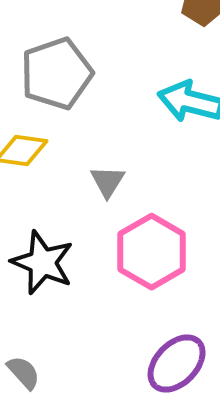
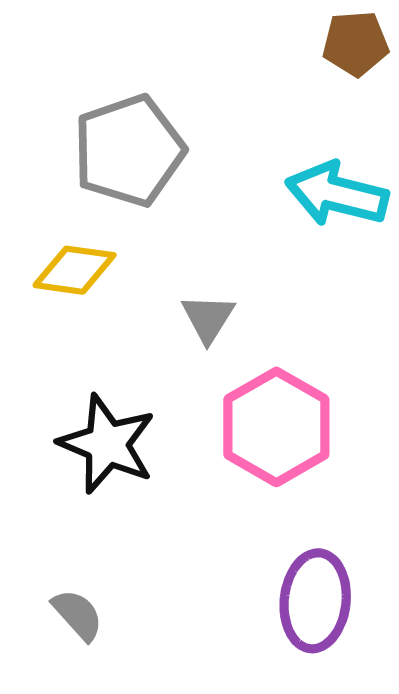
purple ellipse: (177, 364) -> (315, 601), turned -38

